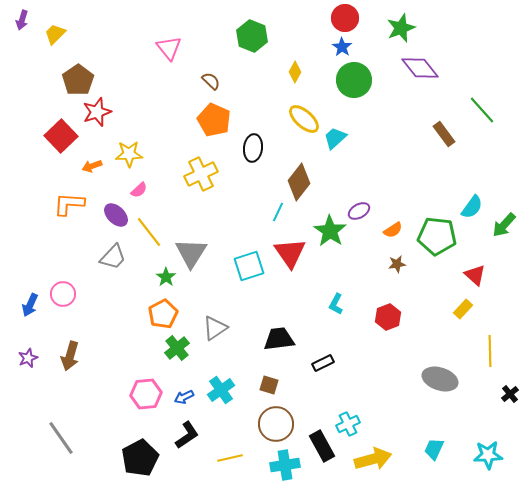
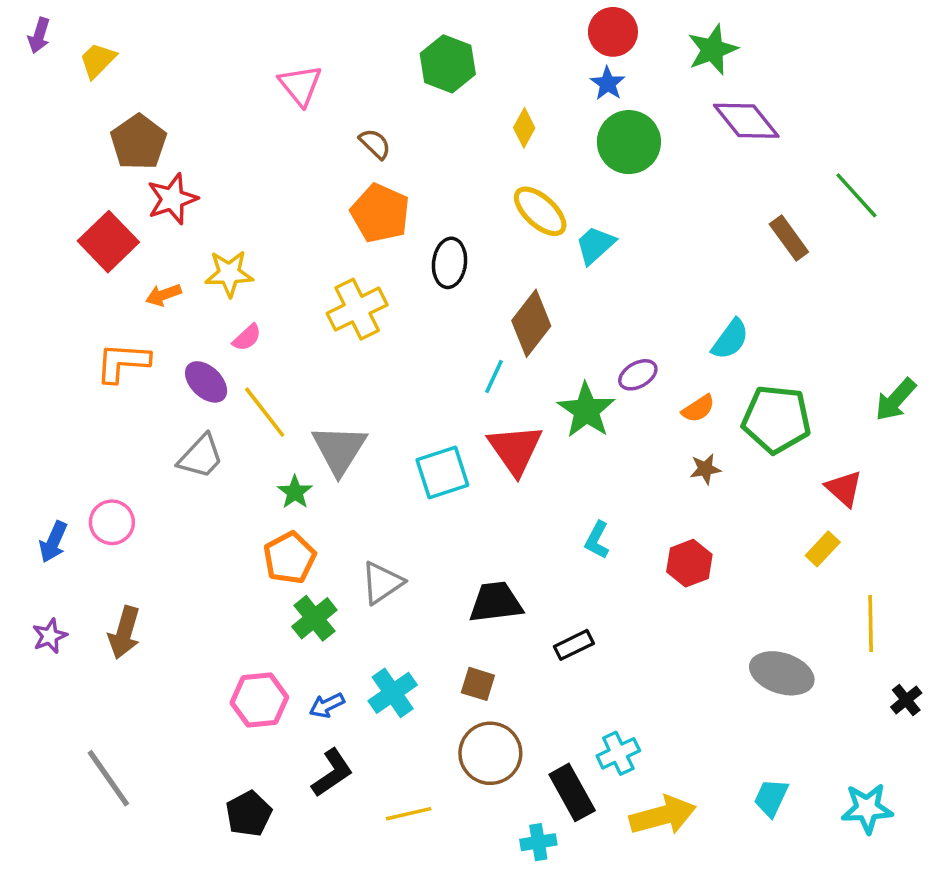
cyan semicircle: (472, 207) -> (730, 339), moved
black pentagon: (140, 458) -> (249, 814), size x0.7
cyan cross: (285, 465) -> (538, 842), moved, size x0.7

